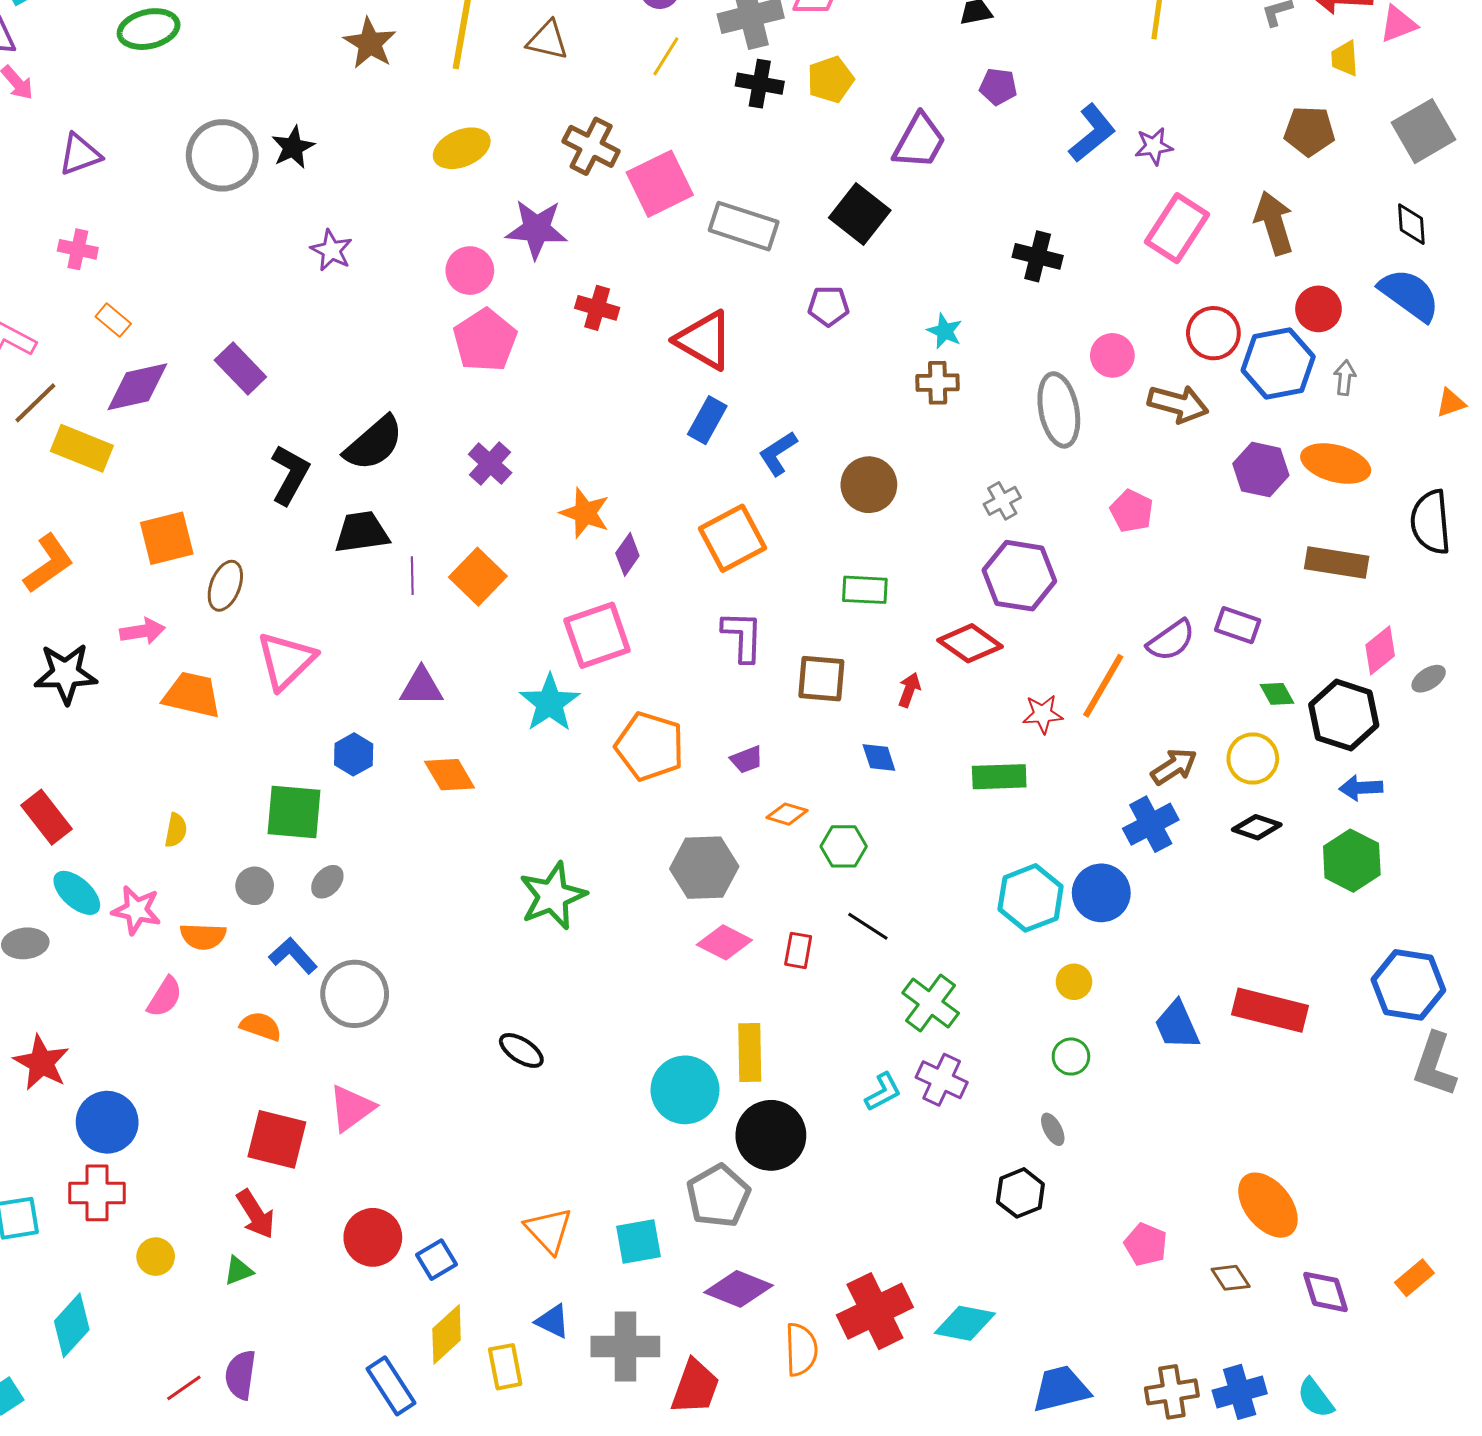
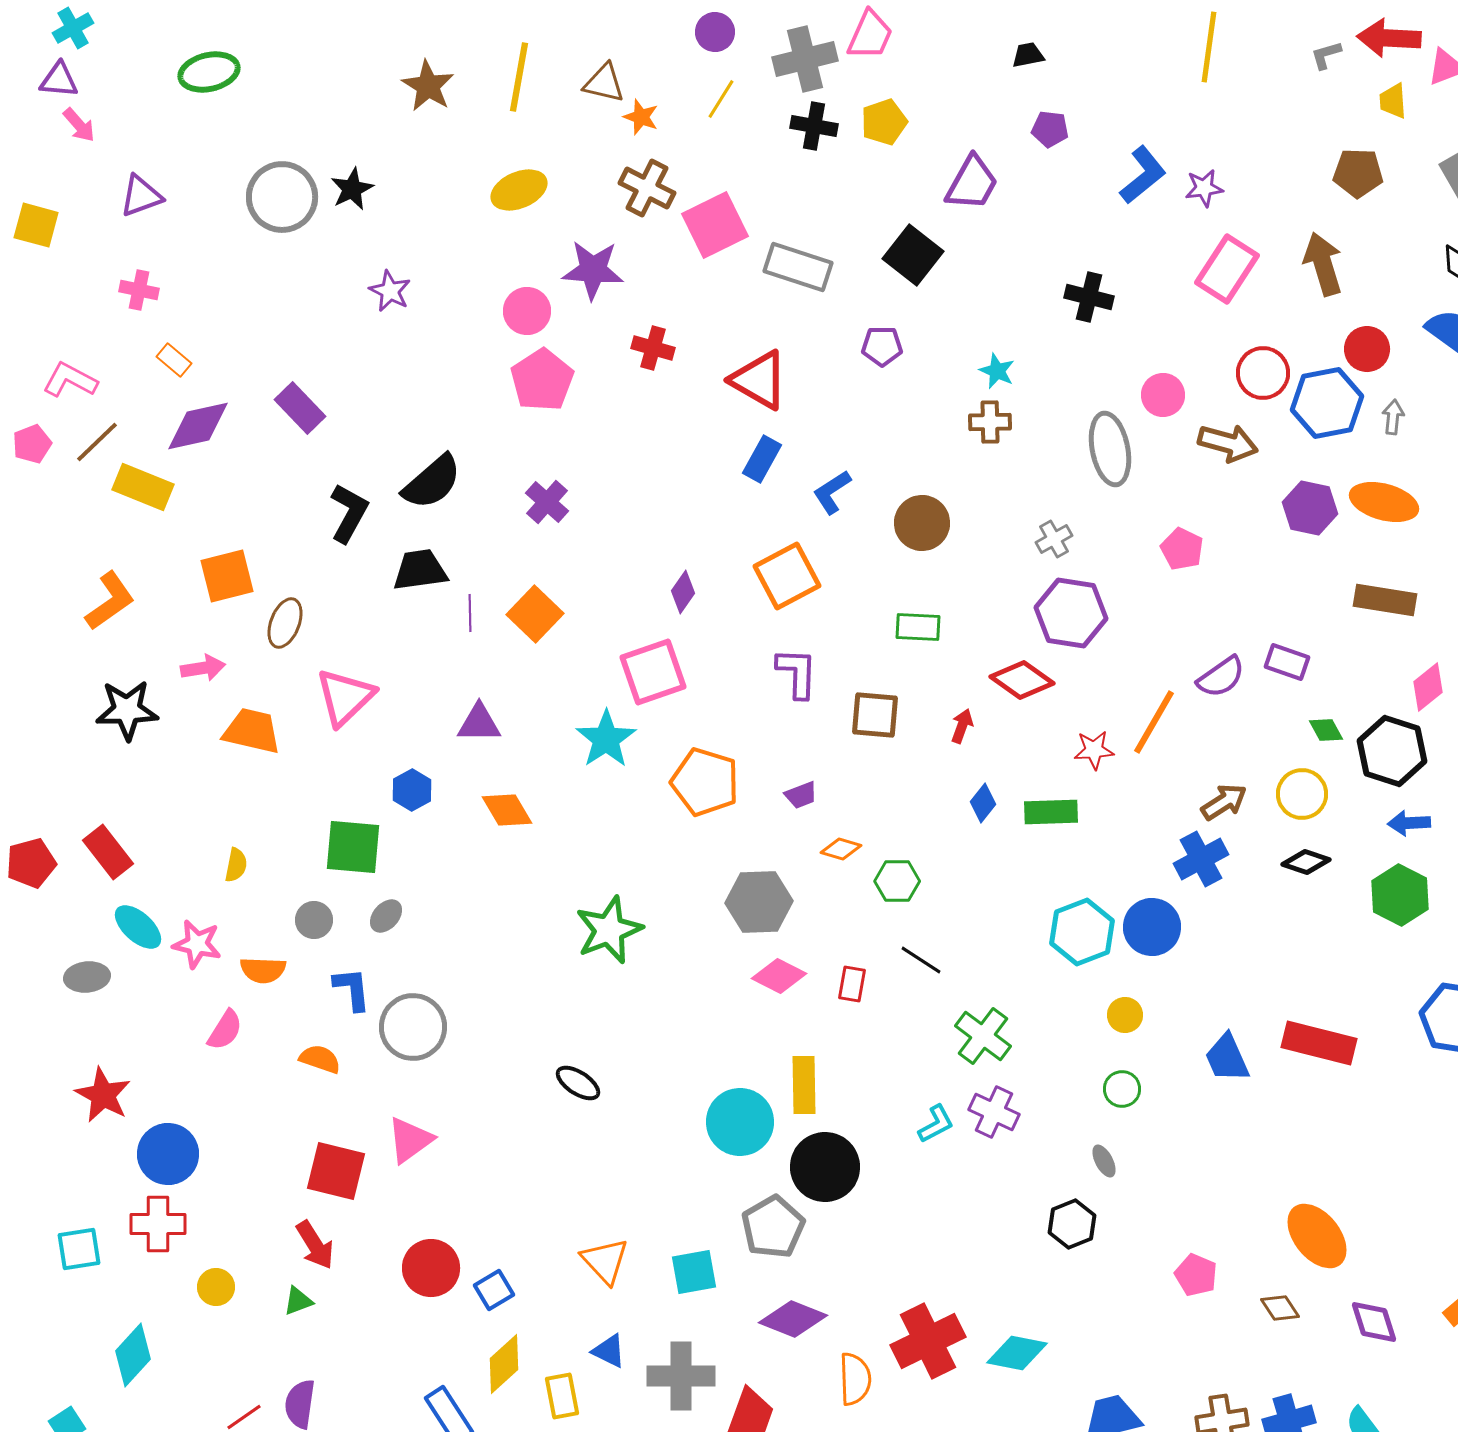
orange star: (585, 513) -> (641, 117), moved, size x0.7
blue diamond: (879, 757) -> (983, 803), moved, turned 57
blue L-shape: (293, 956) -> (352, 989), turned 36

